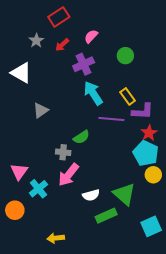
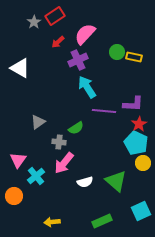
pink semicircle: (91, 36) -> (85, 34), size x1.6
gray star: (36, 41) -> (34, 22), moved
yellow rectangle: (128, 96) -> (134, 57), moved, turned -42
gray triangle: (41, 110) -> (38, 122), moved
green rectangle: (106, 216) -> (102, 221), moved

